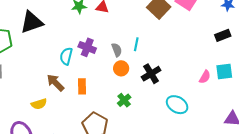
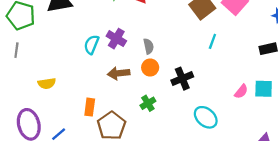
cyan line: (136, 44) -> (212, 41), moved
brown arrow: (55, 83) -> (119, 73), moved, turned -60
orange rectangle: (82, 86) -> (90, 107), moved
yellow semicircle: (39, 104) -> (47, 83), moved

